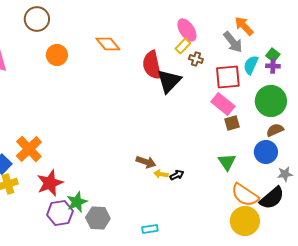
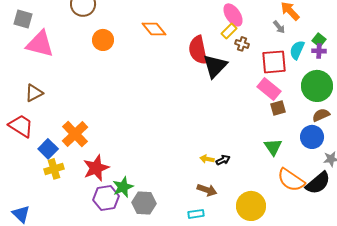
gray arrow: (233, 42) -> (279, 27), size x0.6
brown arrow: (146, 162) -> (207, 190), moved
yellow circle: (245, 221) -> (251, 206), moved

